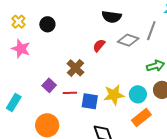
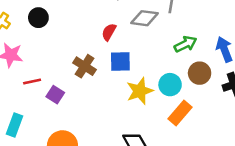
red line: (70, 93) -> (32, 82), moved
blue square: (90, 101) -> (120, 61), moved

